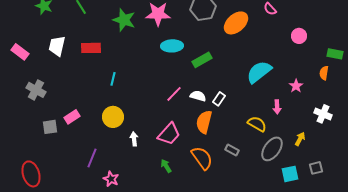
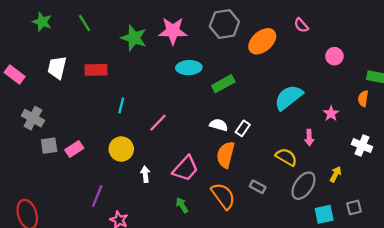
pink line: (174, 94) -> (158, 123), moved
gray square: (50, 127) -> (49, 146), moved

